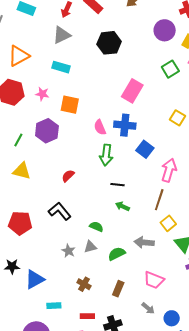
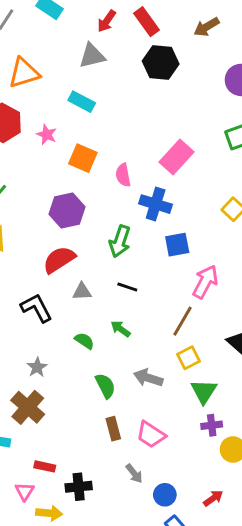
black hexagon: (109, 43) -> (161, 62), moved
pink semicircle: (100, 127) -> (123, 175), moved
purple hexagon: (47, 131) -> (67, 210), moved
blue square: (145, 149) -> (177, 245), turned 30
red semicircle: (68, 176) -> (59, 260), size x1.6
green arrow: (122, 206) -> (121, 329), moved
gray triangle: (90, 247) -> (82, 292), moved
green semicircle: (117, 254) -> (105, 386), turned 78
brown cross: (84, 284) -> (28, 407), moved, size x1.6
brown rectangle: (118, 289) -> (113, 429), moved, turned -49

